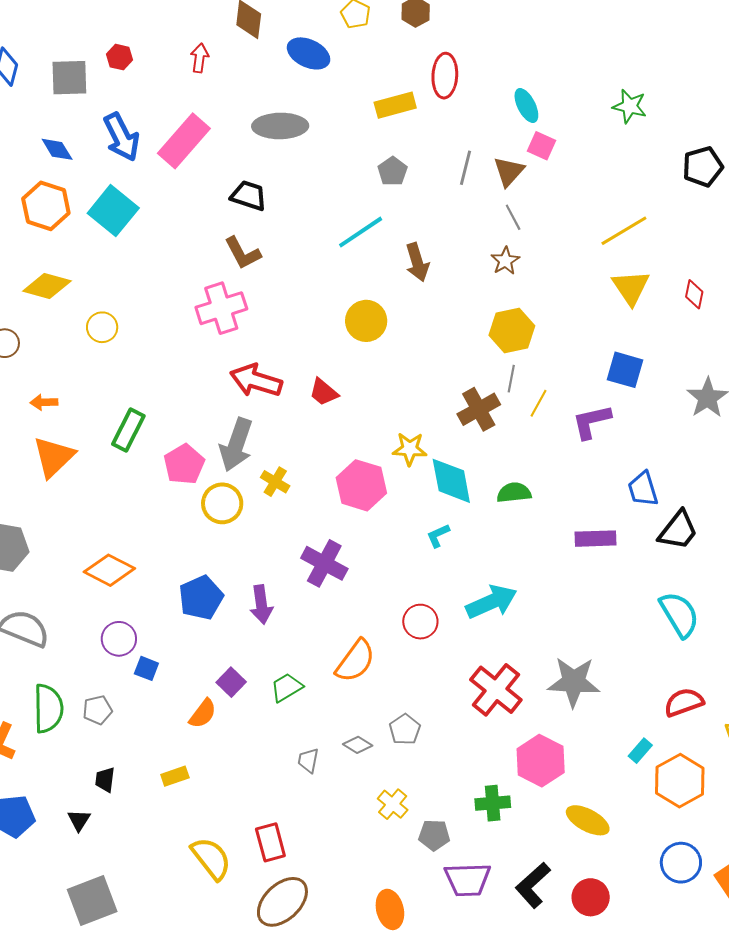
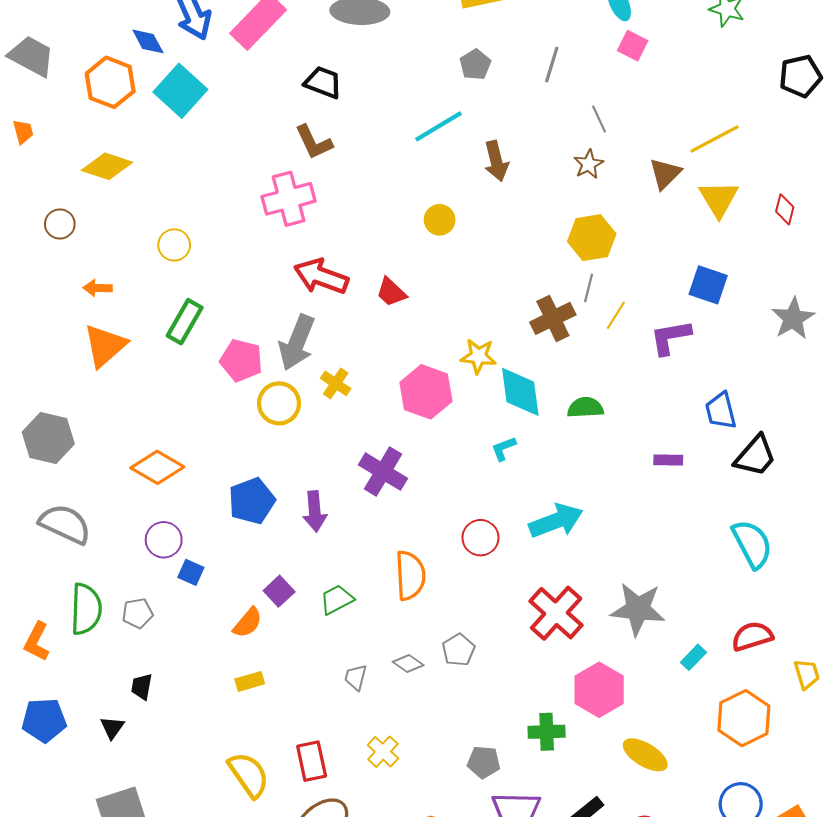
blue diamond: (57, 149) -> (148, 41), moved
brown triangle: (509, 171) -> (665, 174), moved
yellow circle: (366, 321) -> (440, 220), size x0.7
yellow circle: (102, 327) -> (174, 245), moved
pink pentagon: (184, 464) -> (241, 360), turned -30
purple rectangle: (595, 539) -> (668, 460), size x0.7
orange semicircle: (355, 661) -> (410, 575), turned -42
cyan rectangle: (640, 751) -> (693, 657), moved
yellow rectangle: (175, 776) -> (250, 681), moved
yellow cross: (393, 804) -> (383, 752), moved

